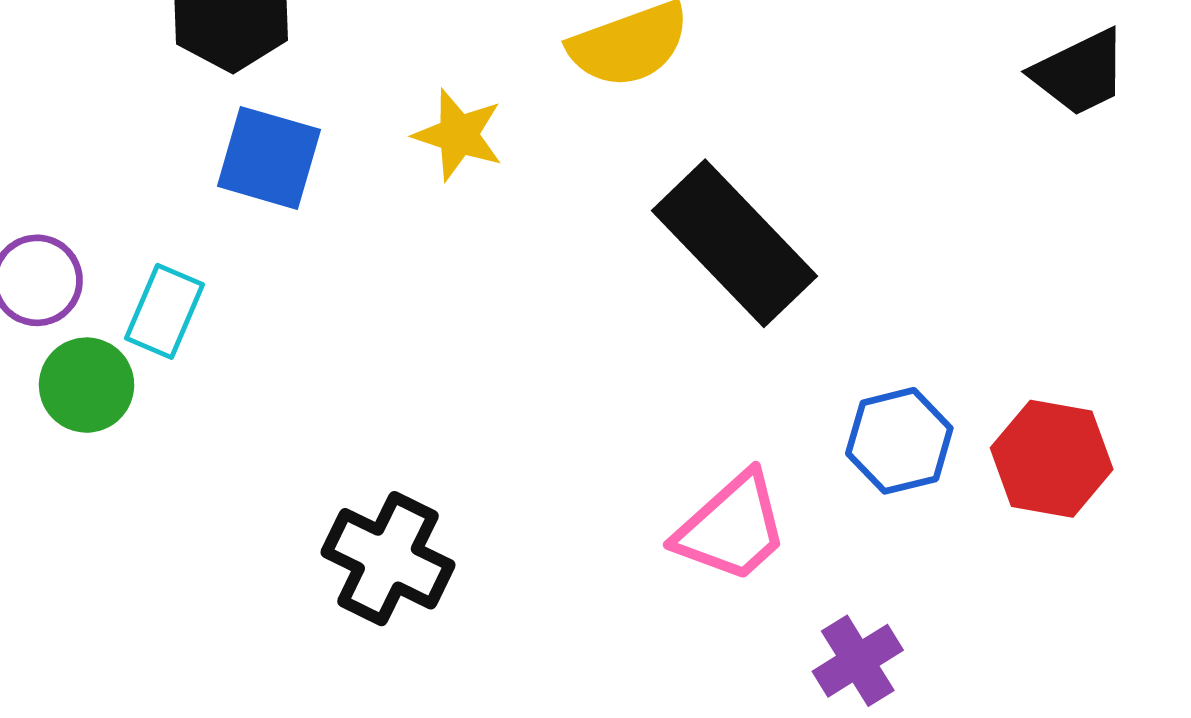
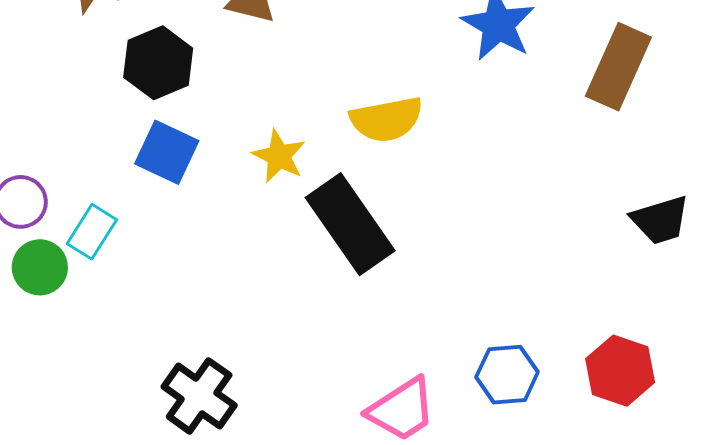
black trapezoid: (1080, 73) -> (660, 220), moved
black rectangle: (734, 243) -> (350, 224), moved
red hexagon: (1052, 459) -> (620, 371), moved

